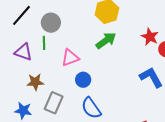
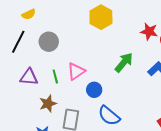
green arrow: (106, 41) -> (124, 62), moved
green line: (44, 43) -> (55, 77), moved

